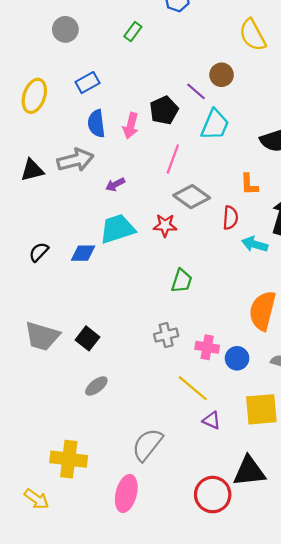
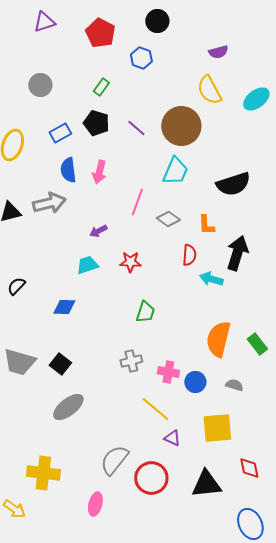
brown circle: (222, 75) -> (181, 126), size x1.8
purple line: (196, 91) -> (136, 128), moved
black pentagon: (164, 110) -> (96, 123), moved, turned -30
purple arrow: (115, 184) -> (98, 231), moved
gray diamond: (192, 197) -> (168, 219), moved, size x0.7
cyan trapezoid: (117, 229) -> (87, 265), size x0.7
blue diamond: (83, 253) -> (64, 307), moved
gray ellipse: (96, 386) -> (68, 407), size x1.5
pink ellipse: (126, 493) -> (95, 504), size x0.7
red circle: (213, 495) -> (151, 478), moved

